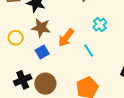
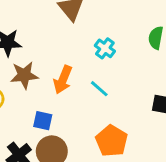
blue square: (42, 52) -> (43, 121), moved, turned -32

